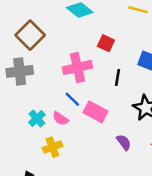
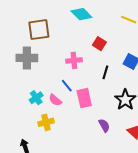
brown square: (30, 35) -> (39, 30), turned 30
pink cross: (77, 67) -> (74, 60), size x0.7
pink rectangle: (95, 112) -> (84, 98), turned 42

